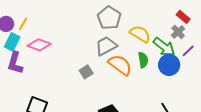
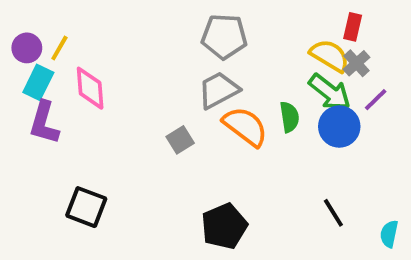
red rectangle: (183, 17) -> (353, 27), moved, turned 64
gray pentagon: (109, 18) -> (224, 36), turned -30
yellow semicircle: (140, 34) -> (330, 56), moved
pink diamond: (39, 45) -> (90, 88), turned 65

